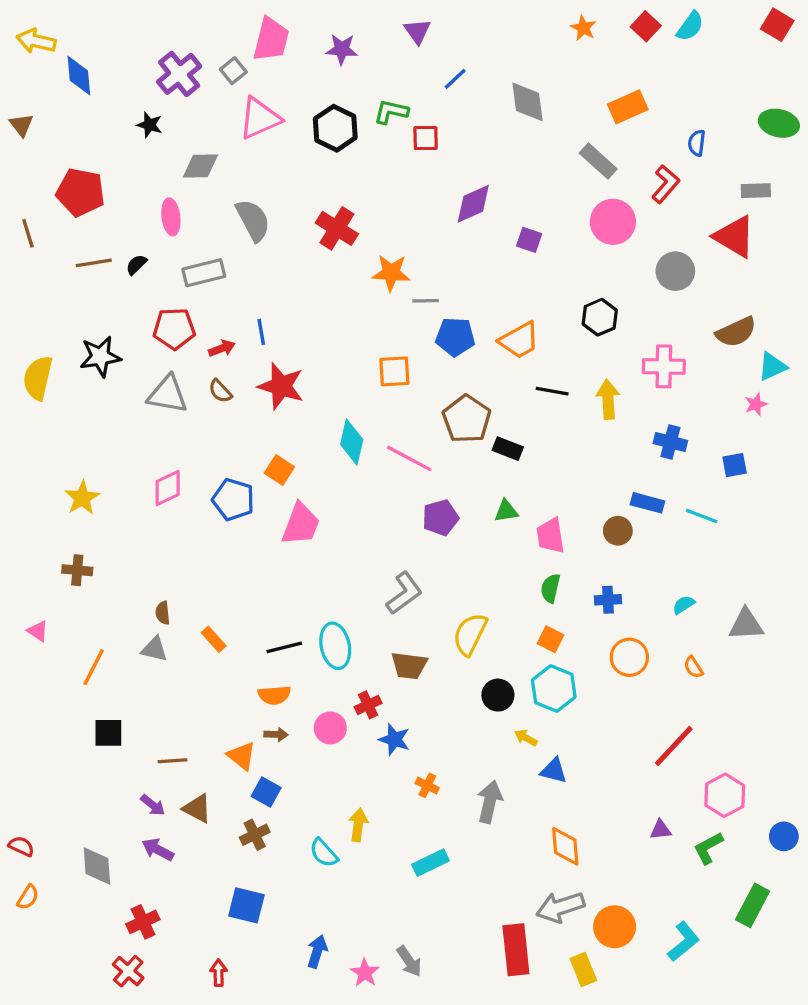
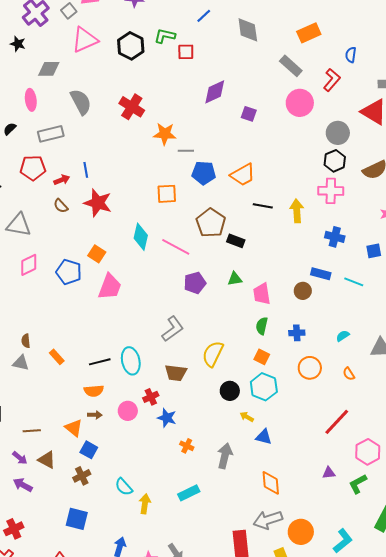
black hexagon: (600, 317) -> (335, 161), moved
gray triangle: (168, 394) -> (19, 225), moved
yellow arrow: (358, 825) -> (145, 504), moved

